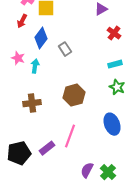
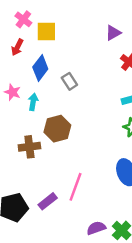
brown hexagon: (74, 95) -> (57, 129), moved
purple semicircle: (87, 170) -> (96, 228), turned 42

